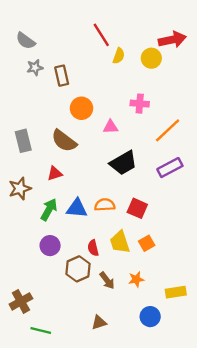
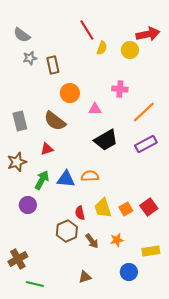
red square: (137, 208) -> (149, 207), moved, turned 30
purple circle: (50, 246) -> (28, 205), moved

